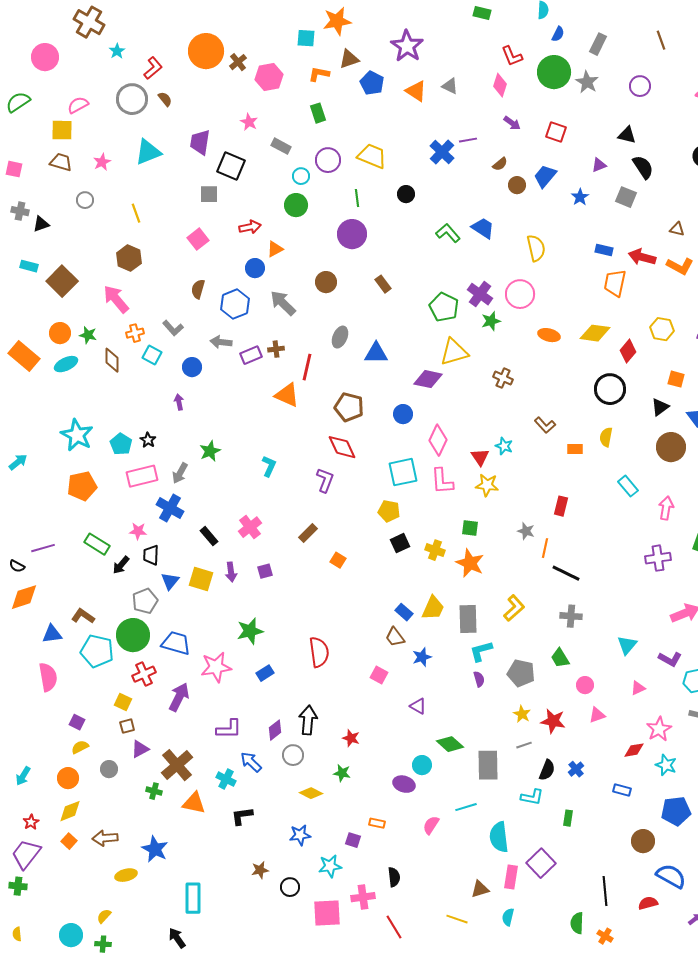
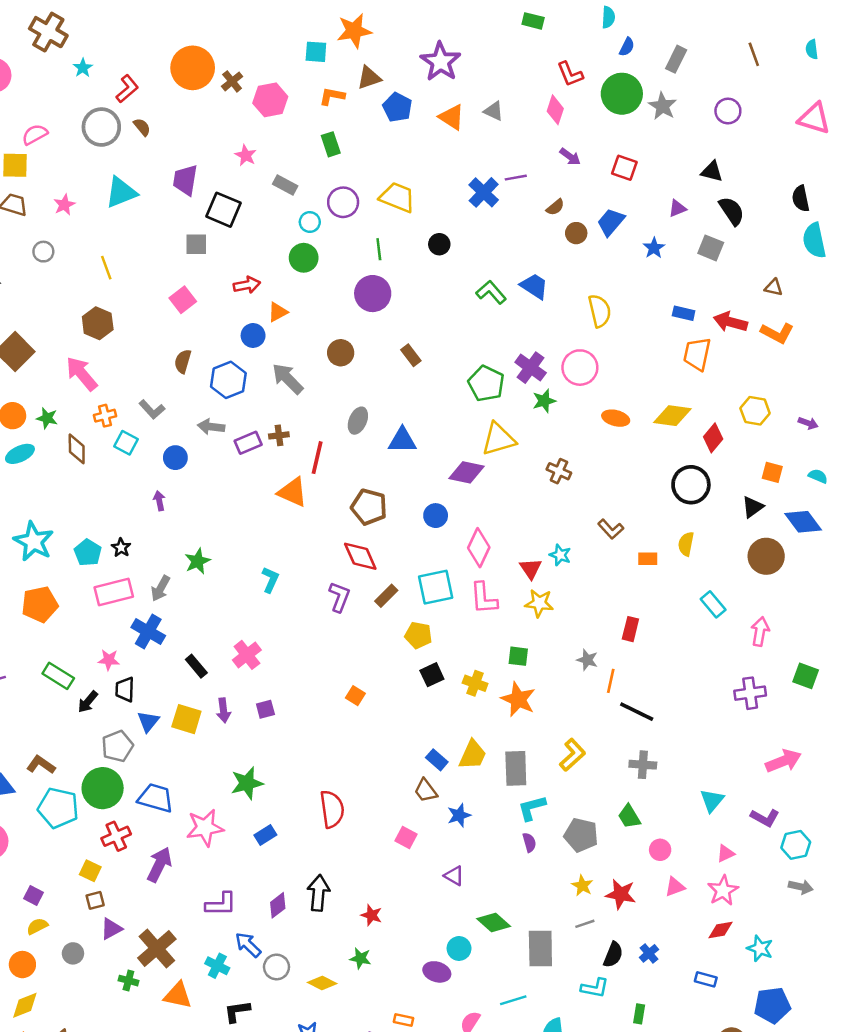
brown rectangle: (308, 533) -> (386, 596), moved
pink star: (659, 729) -> (723, 891), moved
gray circle: (293, 755) -> (276, 967), moved

